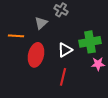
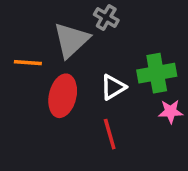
gray triangle: (41, 23) -> (71, 40), size x1.6
red line: (63, 77) -> (110, 134), turned -30

